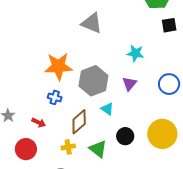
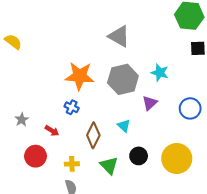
gray hexagon: (93, 81) -> (123, 79), moved
brown diamond: (79, 122) -> (93, 135), turned -30
yellow cross: (68, 147) -> (72, 164), moved

